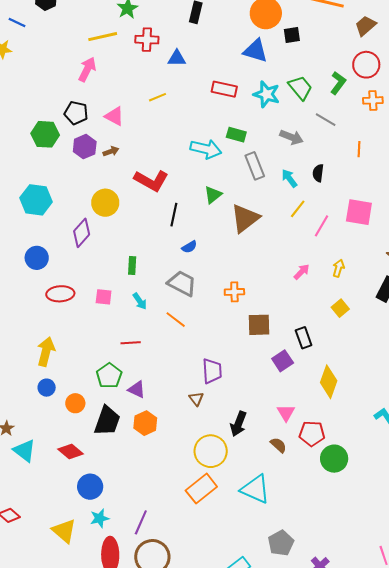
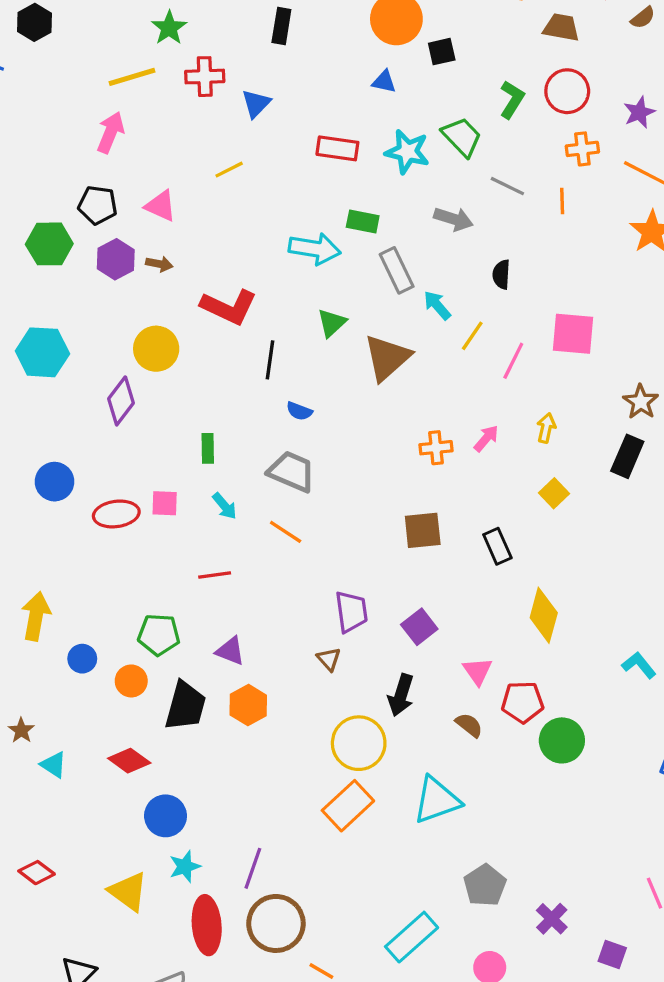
brown trapezoid: (365, 26) -> (561, 27), turned 55
blue triangle: (256, 51) -> (384, 82), size x0.6
blue triangle: (177, 58) -> (256, 103), turned -42
green L-shape: (338, 83) -> (512, 99), moved
orange line: (359, 149) -> (562, 201), moved
brown arrow: (111, 151) -> (159, 264), turned 35
cyan arrow: (289, 178) -> (437, 305), moved
blue semicircle: (189, 247) -> (299, 411), turned 56
blue circle: (37, 258) -> (55, 482), moved
orange cross: (234, 292) -> (436, 448), moved
red ellipse: (60, 294) -> (116, 514), moved
yellow arrow: (46, 352) -> (36, 616), moved
purple square: (283, 361) -> (419, 627), moved
green pentagon: (109, 376) -> (159, 635), moved, turned -30
cyan triangle: (24, 451) -> (54, 765), size x0.7
cyan triangle: (255, 489) -> (437, 800), turned -40

